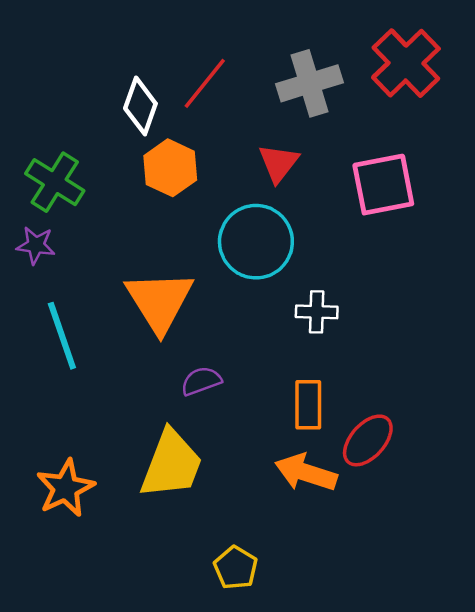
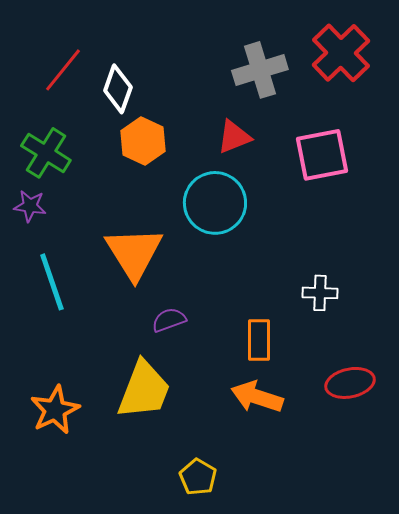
red line: (205, 83) -> (63, 70), moved
red triangle: (279, 163) -> (234, 137), turned 30
white cross: (317, 312) -> (320, 293), moved
red ellipse: (368, 440) -> (350, 383), moved, turned 36

